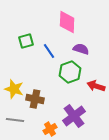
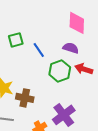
pink diamond: (67, 22) -> (77, 23), moved
red arrow: (96, 86) -> (84, 69), moved

